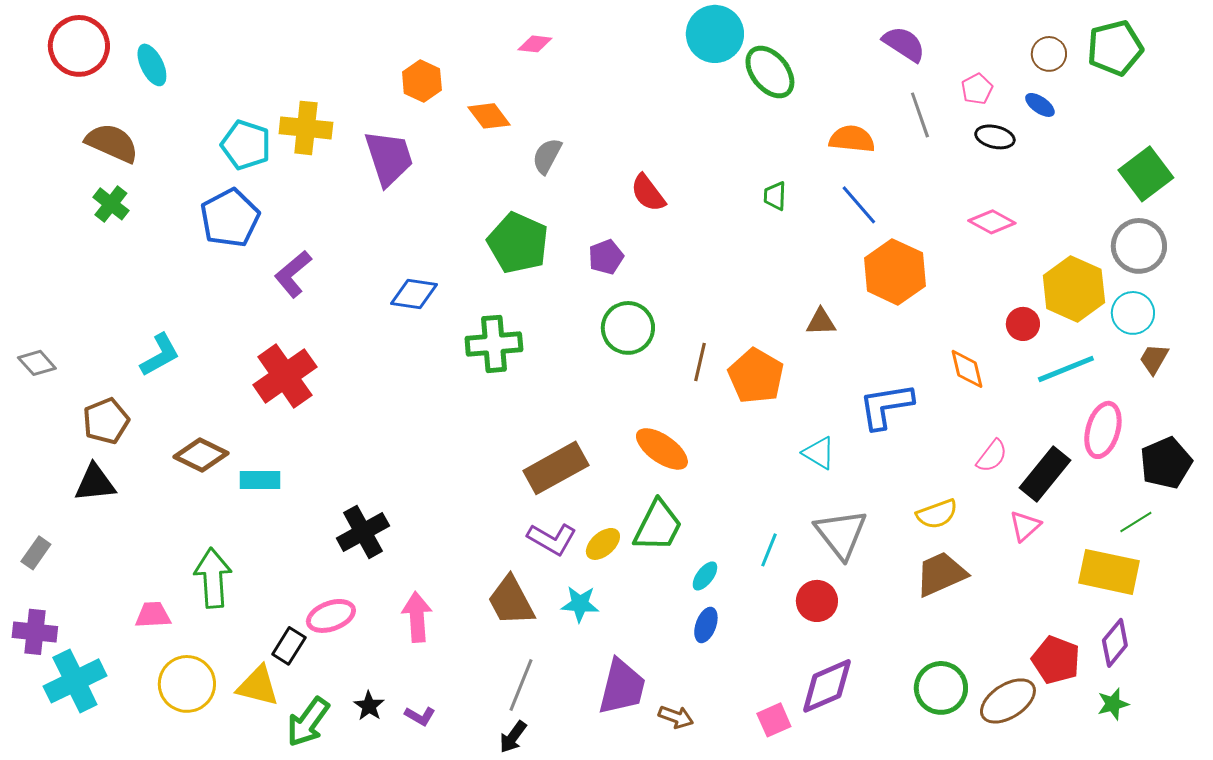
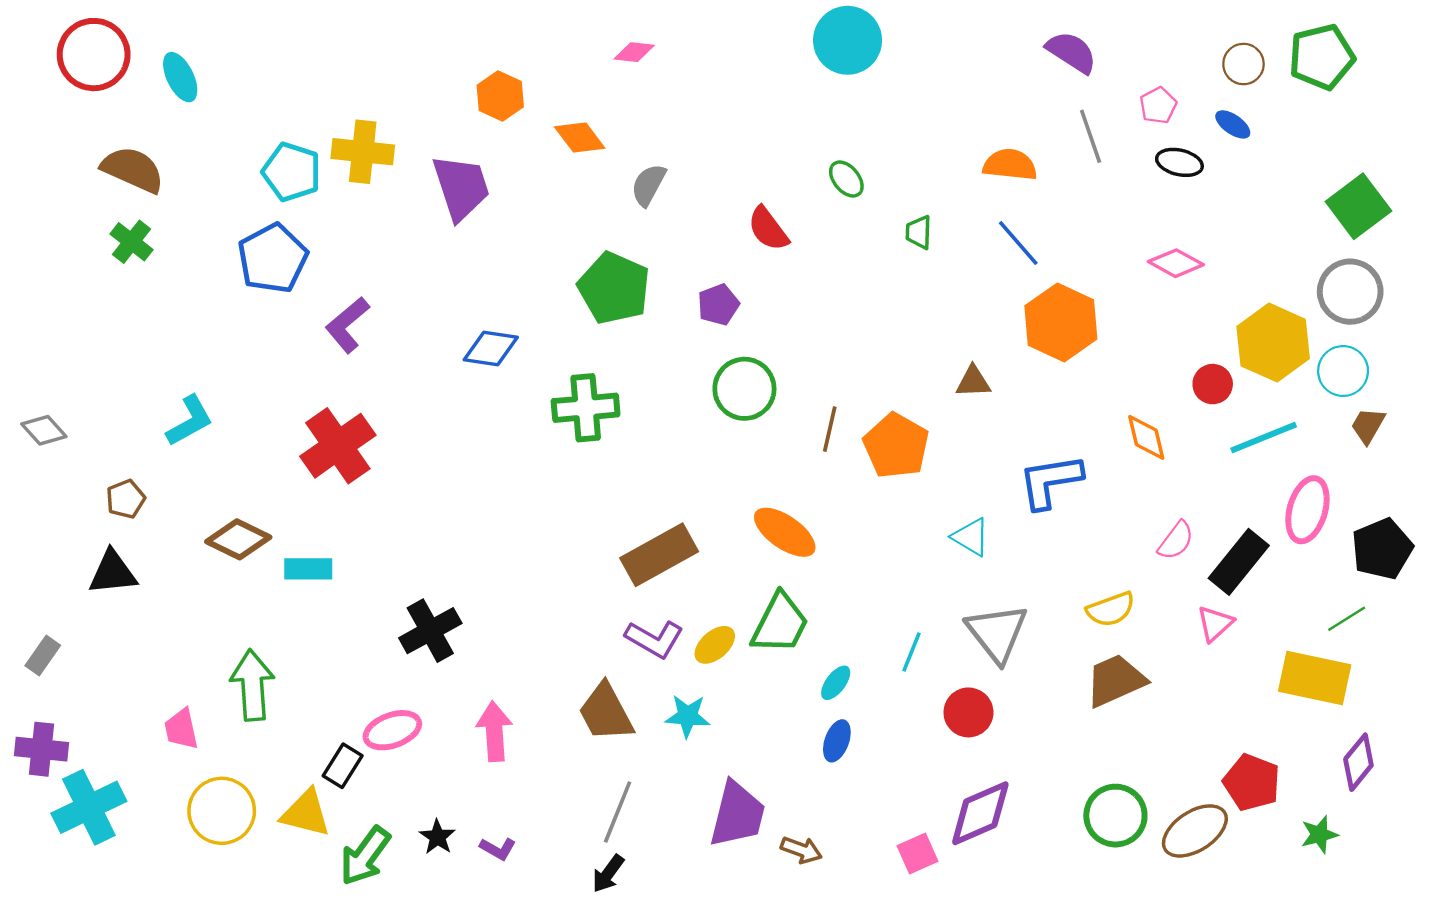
green ellipse: (770, 72) -> (846, 179), moved, size x0.6
brown pentagon: (106, 421) -> (126, 499), size x0.7
pink trapezoid: (153, 615) -> (181, 729), turned -99
purple diamond: (1115, 643) -> (1358, 762), moved

